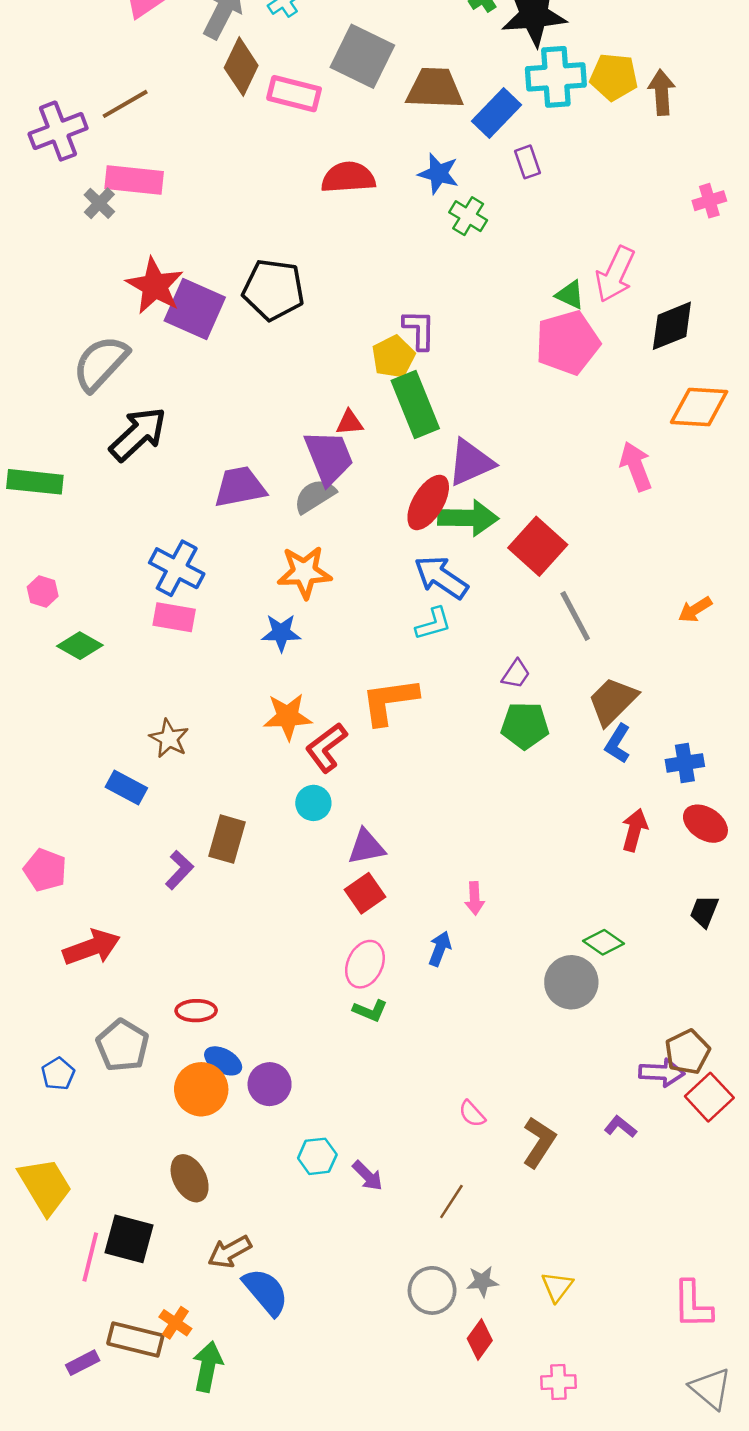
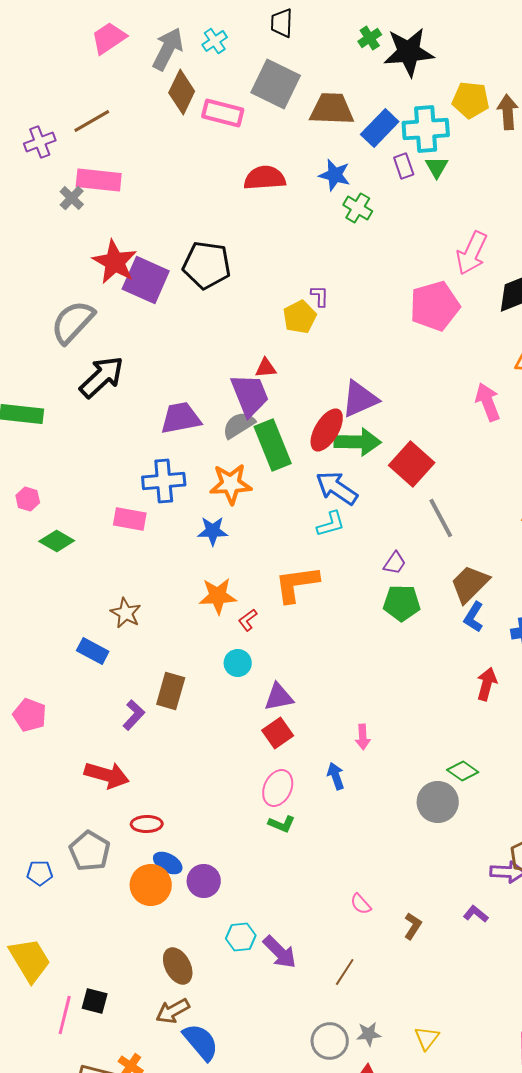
cyan cross: (556, 77) -> (426, 129), moved
purple cross: (58, 131) -> (40, 142), size x0.7
green triangle: (570, 295) -> (437, 167), moved, turned 35
purple L-shape: (419, 330) -> (320, 296), size x0.7
green rectangle: (415, 404) -> (273, 445), moved
blue cross: (177, 568) -> (164, 481), moved, turned -33
red L-shape: (326, 748) -> (248, 620), size x0.6
red arrow: (92, 947) -> (107, 775), moved, turned 36
blue arrow: (440, 949) -> (336, 776), turned -40
blue pentagon: (58, 1074) -> (40, 873), turned 30
brown L-shape: (539, 1142) -> (413, 926), size x0.7
purple arrow: (368, 1176) -> (280, 952), size x1.4
brown ellipse: (190, 1178) -> (178, 966), moved
black square: (129, 1239) -> (95, 1001), size x0.7

